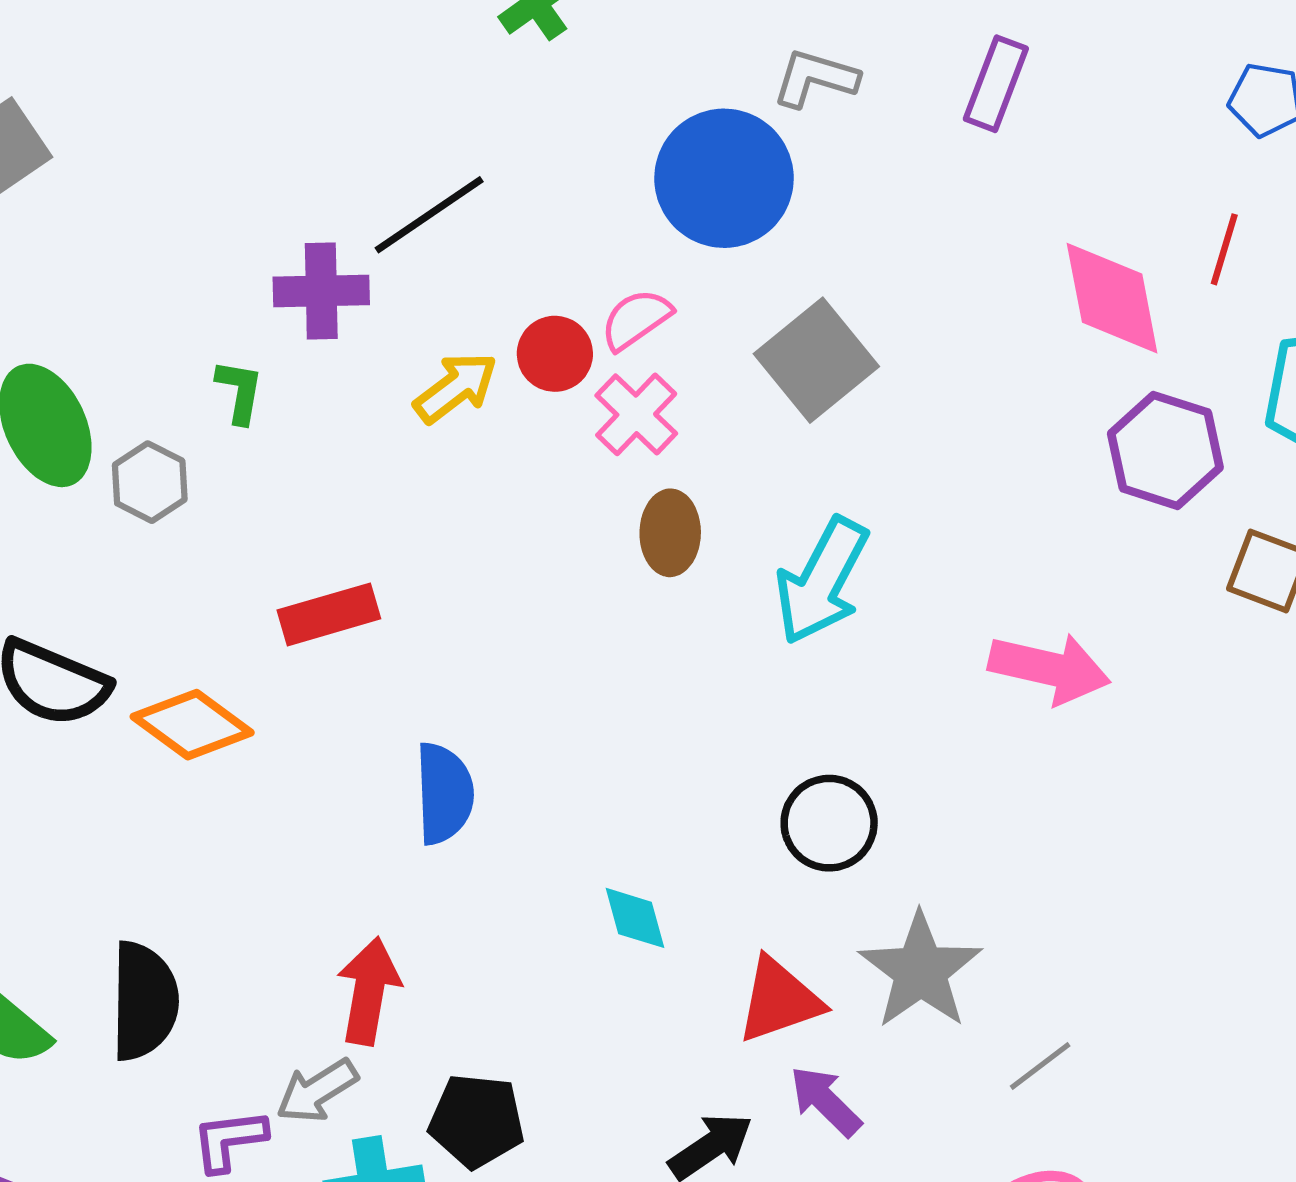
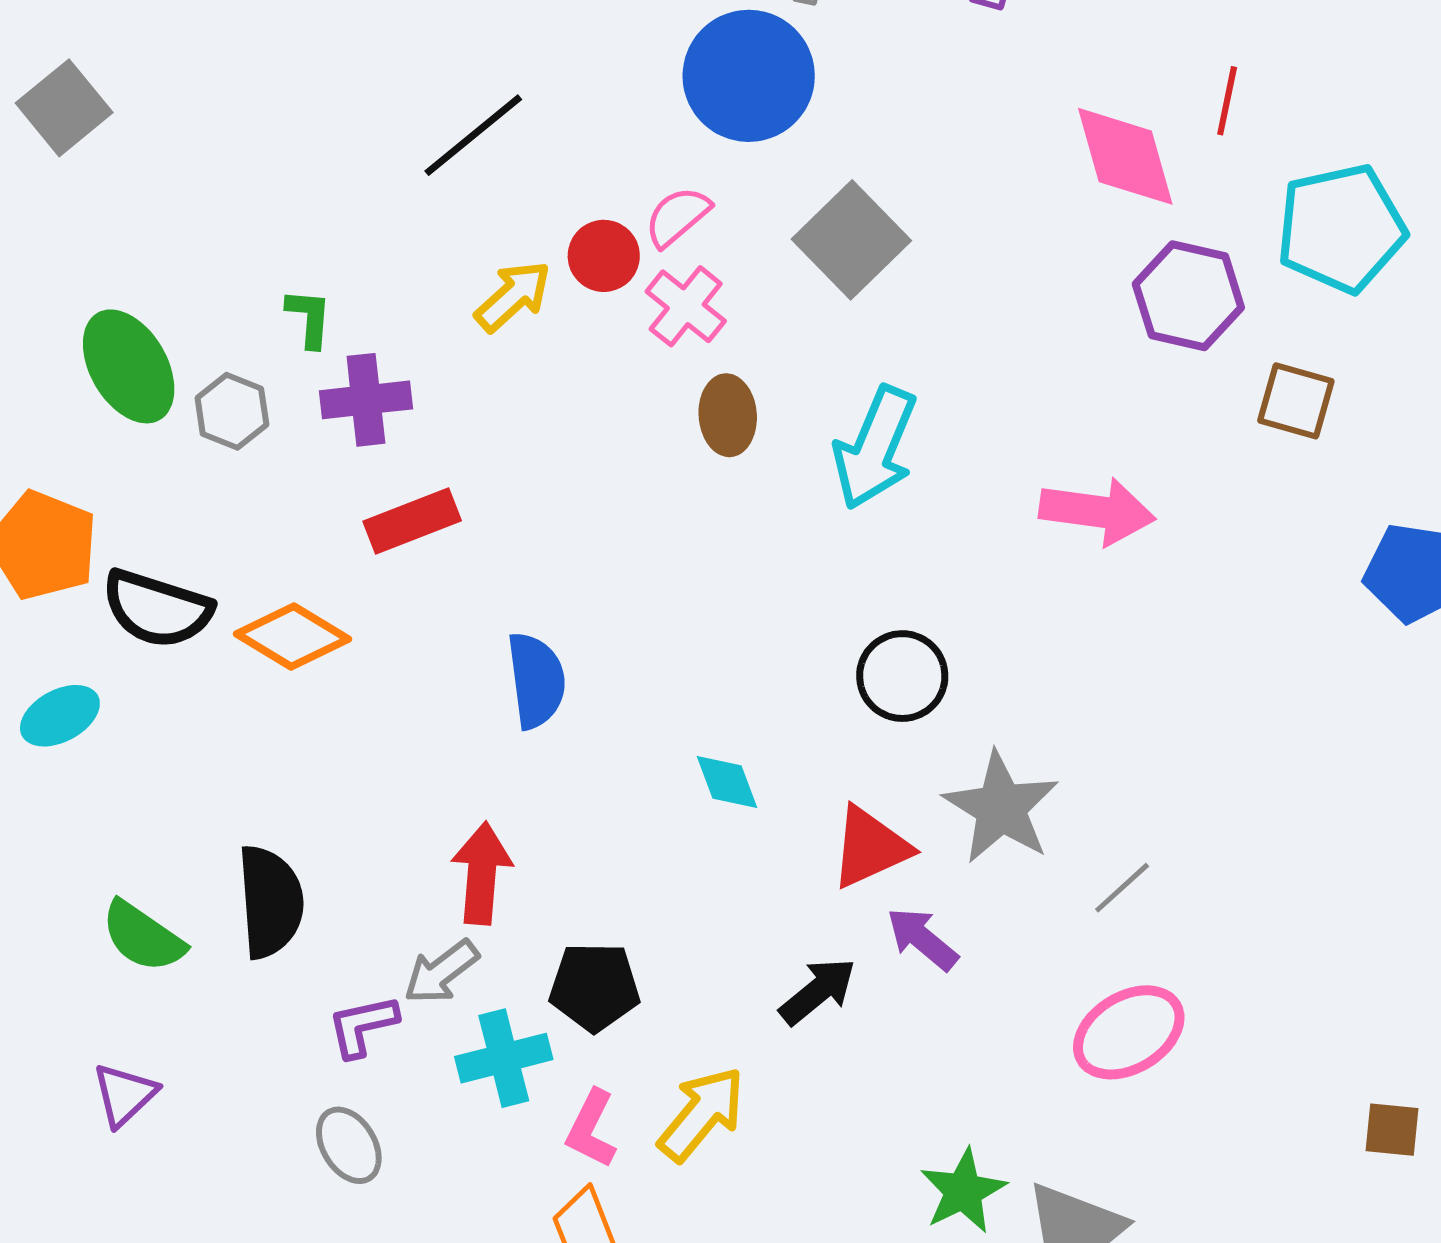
purple cross: (321, 291) -> (366, 400), moved

